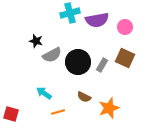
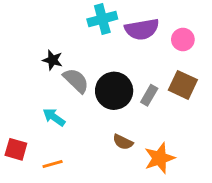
gray semicircle: (52, 55) -> (76, 81), turned -108
cyan arrow: (44, 93) -> (54, 117), moved
orange line: (58, 112) -> (53, 164), moved
red square: (11, 114) -> (16, 149), moved

